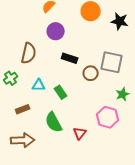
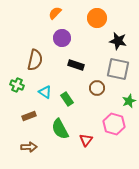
black star: (120, 21) -> (118, 41), moved
brown circle: (91, 73) -> (97, 88), moved
green cross: (11, 78) -> (17, 85), turned -32
cyan triangle: (39, 85) -> (45, 92), turned 32
brown arrow: (23, 140) -> (29, 147), size x0.7

